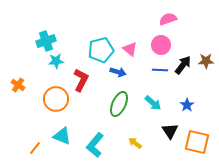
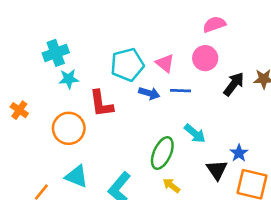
blue line: (160, 70) -> (181, 91), moved
red L-shape: (81, 80) -> (101, 104), turned 145
green ellipse: (119, 104) -> (162, 153), moved
blue star: (187, 105) -> (239, 153), moved

